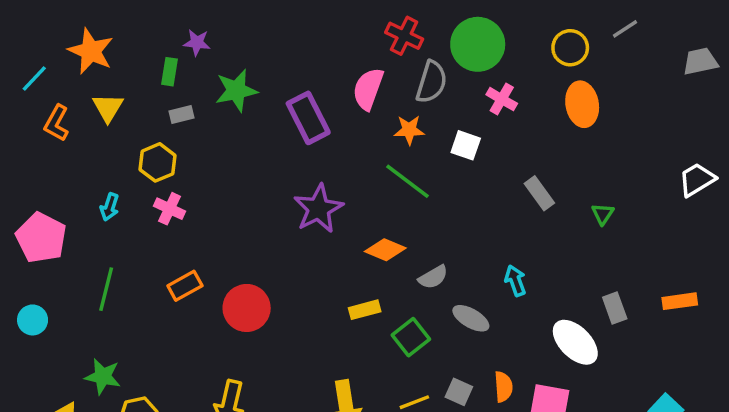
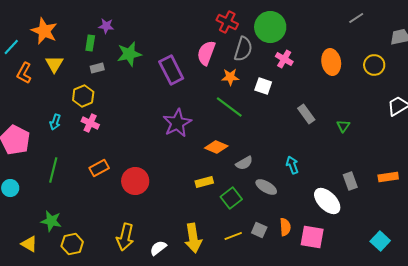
yellow circle: (570, 48) -> (374, 65), moved

